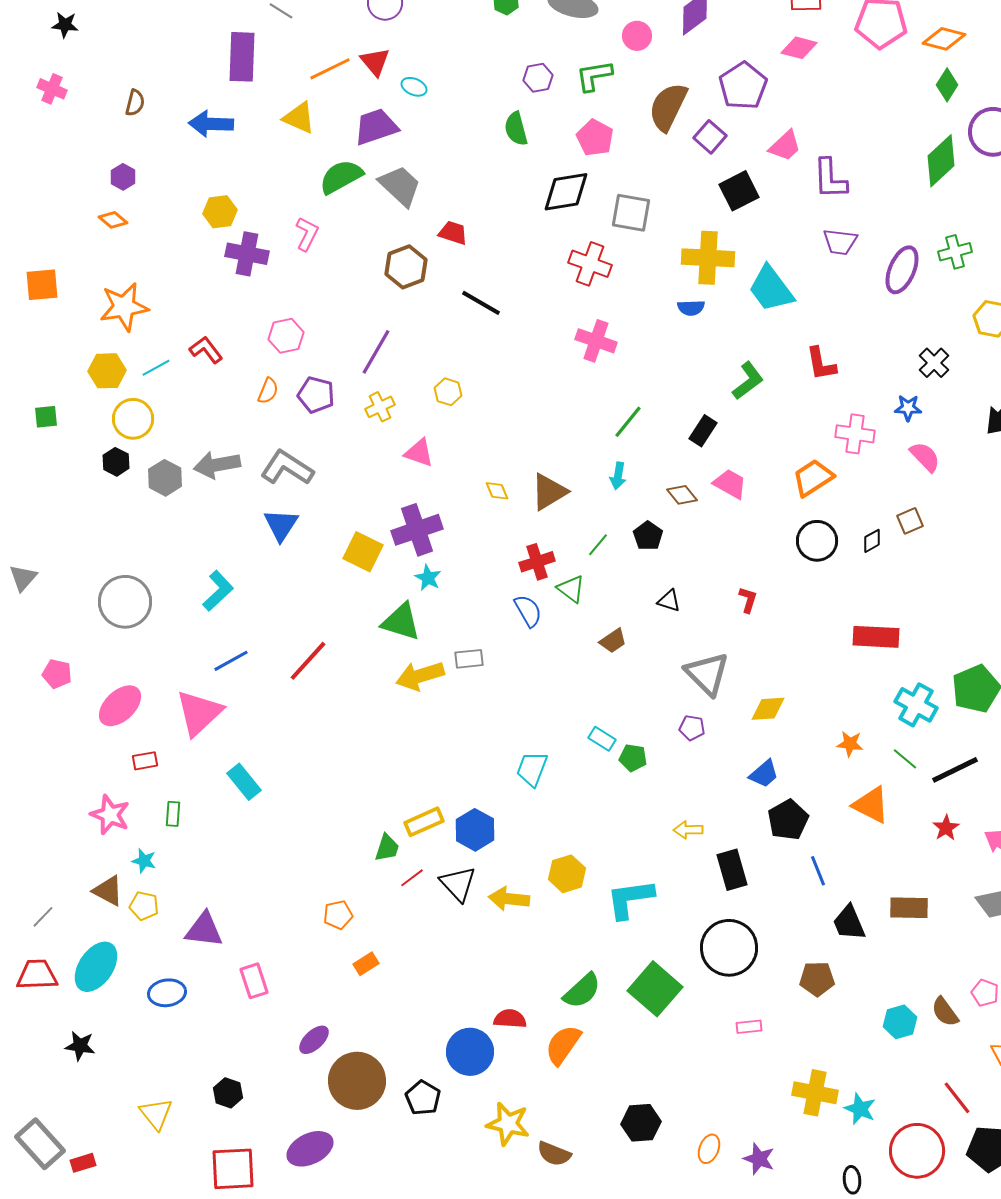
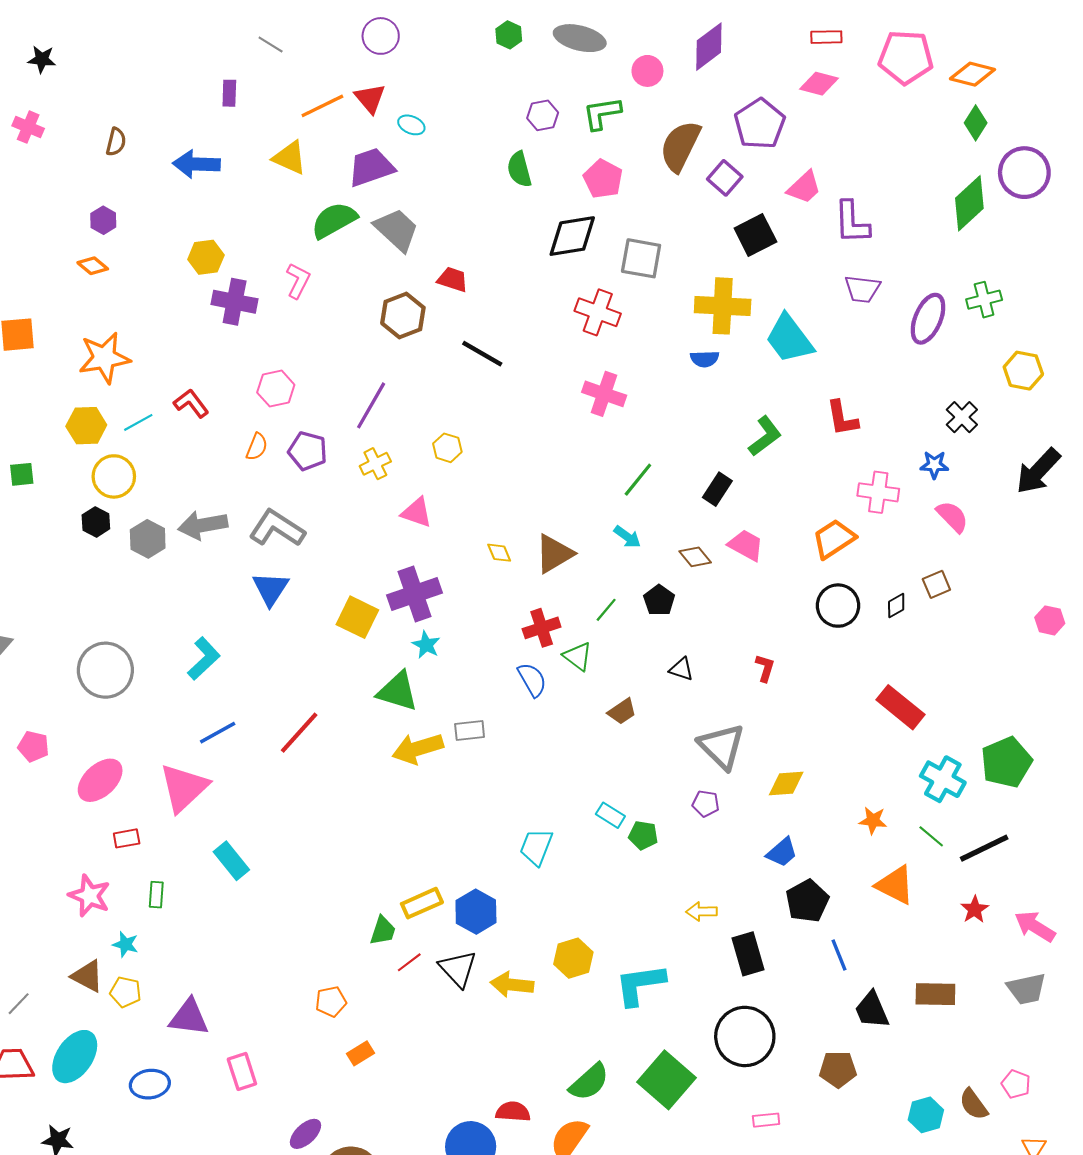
purple rectangle: (242, 57) -> (229, 93), size x0.5
cyan arrow: (618, 476) -> (627, 537), turned -64
red rectangle: (876, 637) -> (900, 707), turned 36

